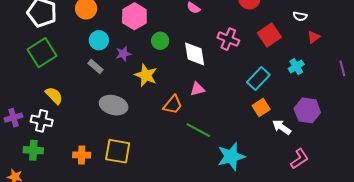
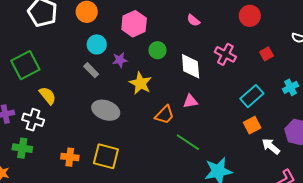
red square: (269, 35) -> (266, 54), size x0.6
green square: (42, 53) -> (25, 65), moved

